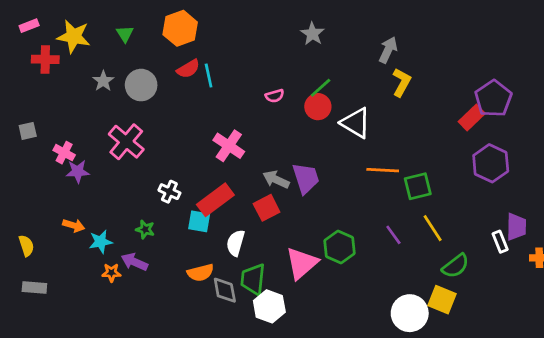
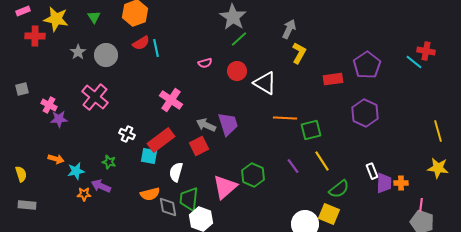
gray star: (312, 34) -> (233, 17), size x1.5
green line: (321, 88) -> (239, 39), moved
red rectangle: (472, 117) -> (333, 79), moved, turned 36
purple trapezoid: (516, 227) -> (384, 183), moved

